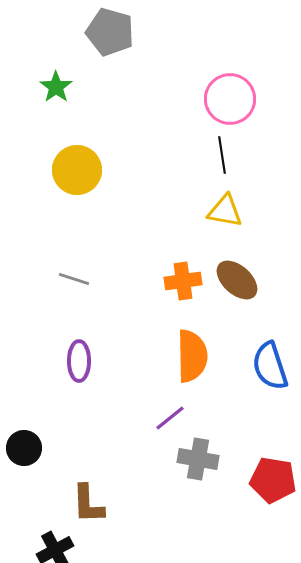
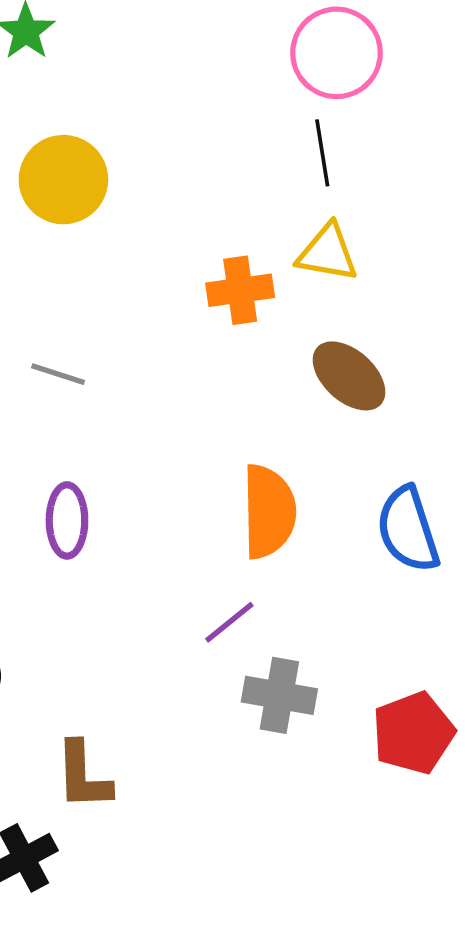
orange cross: (183, 281) -> (240, 290), moved
red pentagon: (273, 480) -> (413, 733), turned -30

